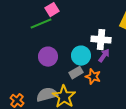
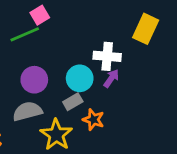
orange star: (93, 77) -> (93, 120), moved
gray semicircle: (47, 95) -> (27, 111), moved

